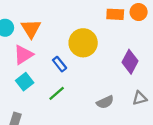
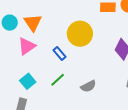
cyan square: (25, 82) -> (28, 81), moved
gray semicircle: (105, 102) -> (88, 86), moved

